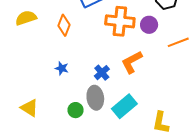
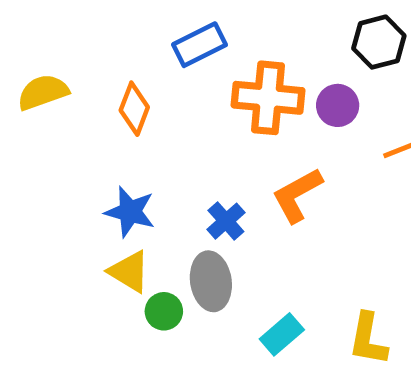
blue star: (62, 68) -> (130, 212), size x1.5
cyan rectangle: (124, 106) -> (282, 334), moved, size x0.7
yellow triangle: (29, 108) -> (129, 272), moved

